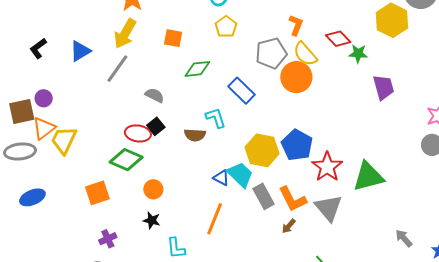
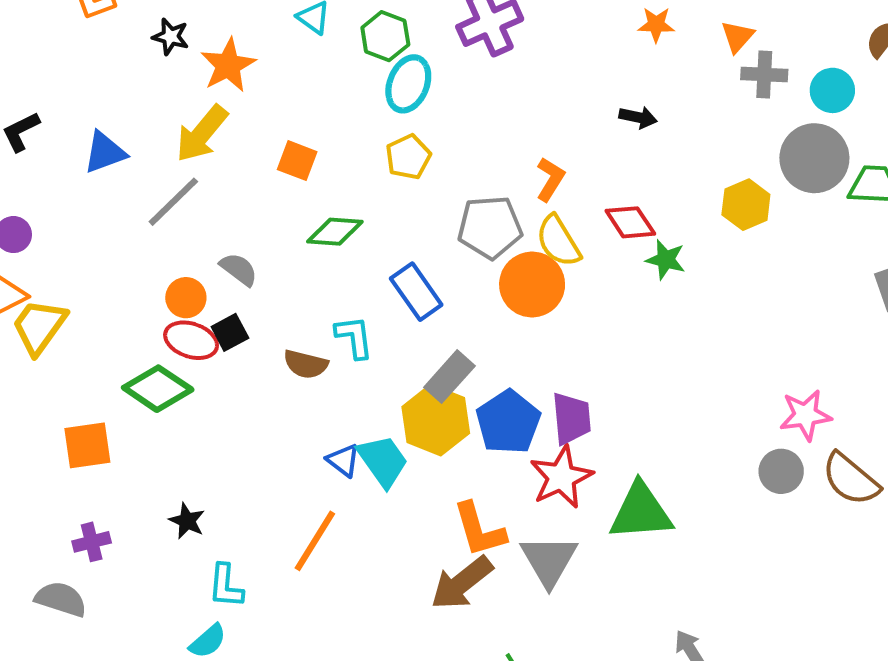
yellow hexagon: (392, 20) -> (746, 205), size x0.7
purple trapezoid: (383, 87) -> (571, 418), moved
orange circle: (153, 189) -> (186, 298), moved
gray rectangle: (263, 196) -> (449, 377), moved, turned 60
brown arrow: (289, 226) -> (462, 583), size x2.0

